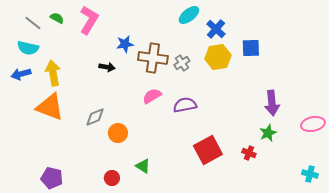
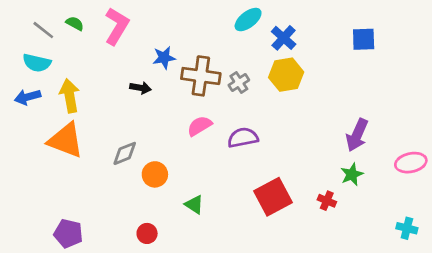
blue square: (251, 48) -> (364, 39), moved
purple arrow: (272, 103) -> (357, 135), turned 30
green triangle: (143, 166) -> (194, 205), moved

